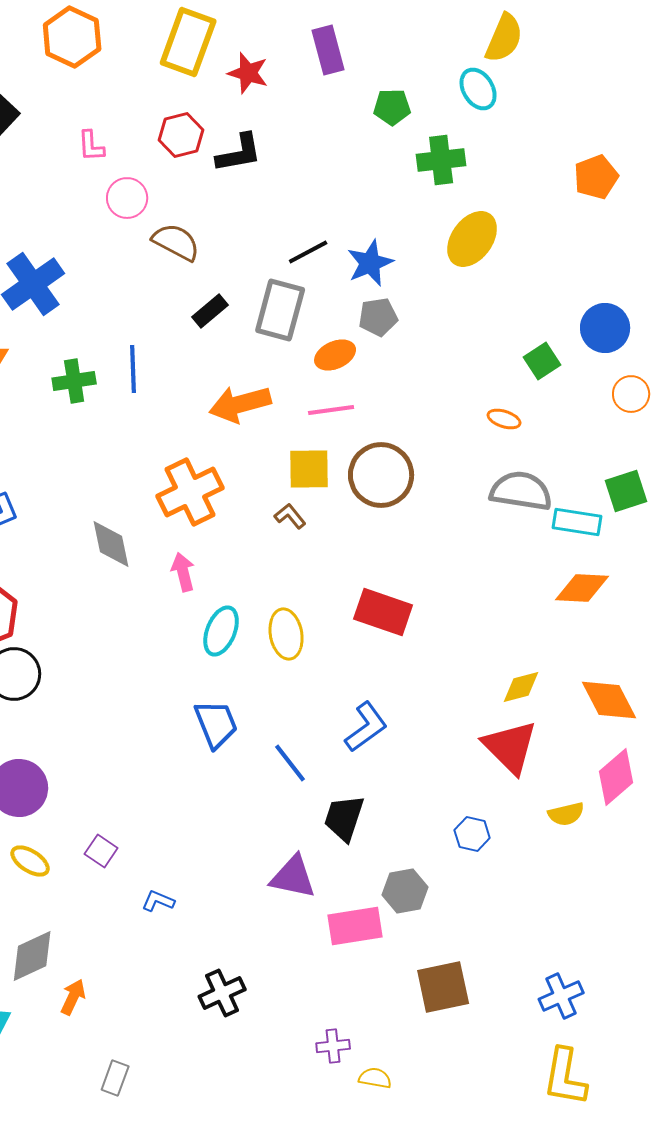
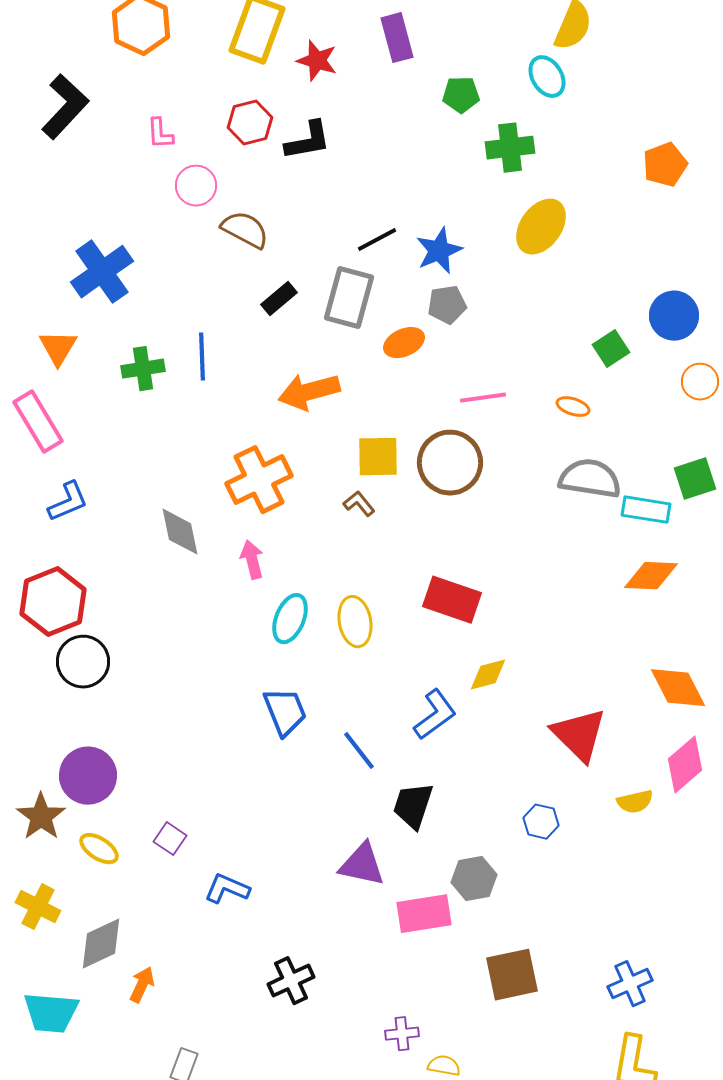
pink line: (331, 410) -> (483, 398), moved
yellow diamond: (521, 687) -> (488, 675), moved
blue L-shape: (158, 901) -> (227, 889), size x1.4

